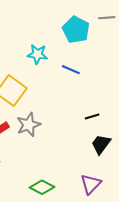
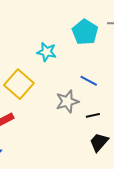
blue line: (71, 70) -> (89, 81), moved
gray star: (29, 125) -> (67, 101), moved

